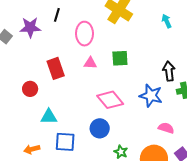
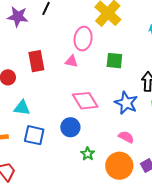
pink ellipse: (84, 34) -> (83, 39), moved
green square: (120, 58) -> (114, 61), moved
pink semicircle: (166, 128) -> (126, 137), moved

